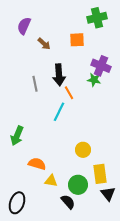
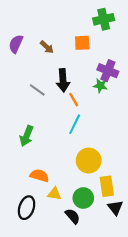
purple semicircle: (24, 26) -> (16, 44), moved
gray line: (35, 84) -> (37, 90), turned -42
cyan line: (59, 112) -> (75, 124), moved
green arrow: (17, 136) -> (27, 136), moved
yellow circle: (83, 150) -> (89, 161), size x1.5
black ellipse: (17, 203) -> (27, 208), moved

